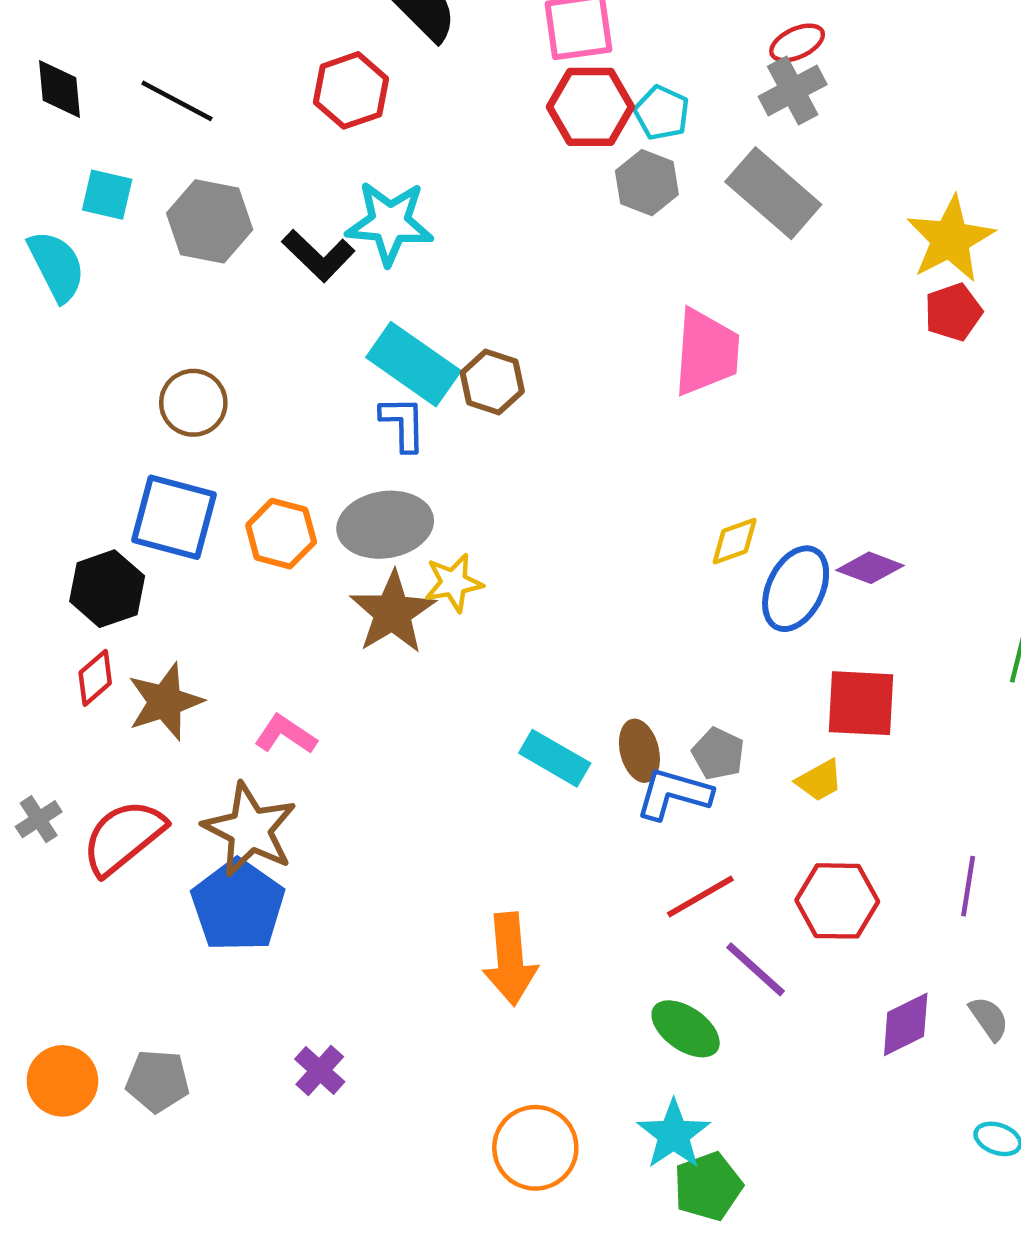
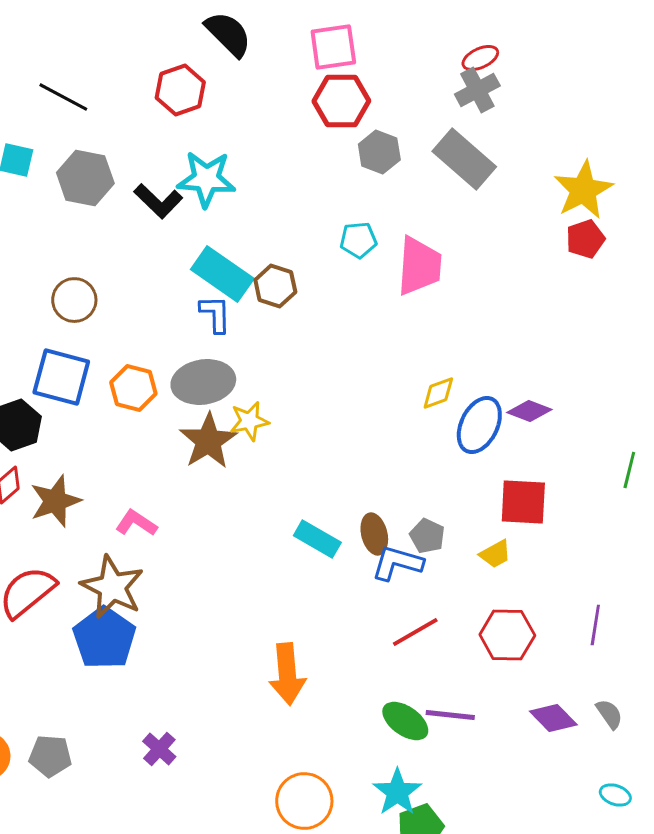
cyan pentagon: (662, 113) -> (358, 240), moved, turned -30
purple line: (755, 969) -> (450, 715), moved, turned -36
purple diamond: (906, 1024) -> (553, 718), turned 72

